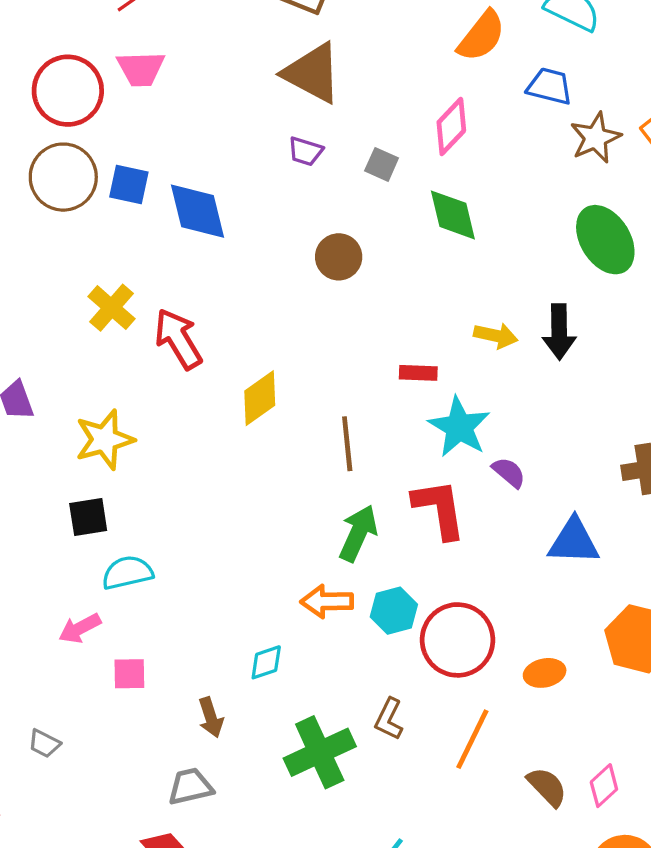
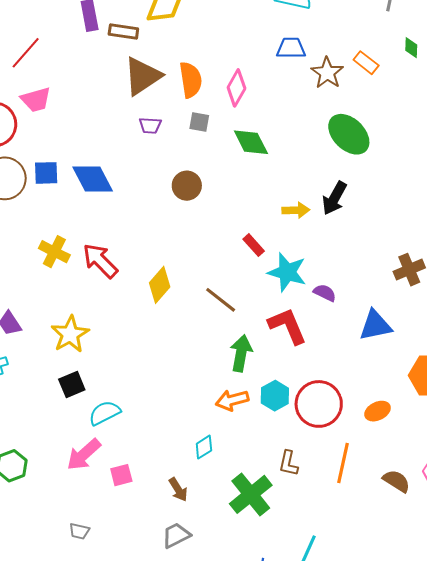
orange semicircle: (481, 36) -> (191, 80), moved, turned -33
brown triangle: (312, 73) -> (142, 76), turned -48
black arrow: (559, 332) -> (334, 198), turned 44
red rectangle: (418, 373) -> (254, 245), turned 60
brown line: (347, 444) -> (221, 300), turned -32
pink arrow: (80, 628) -> (84, 455), size x1.4

